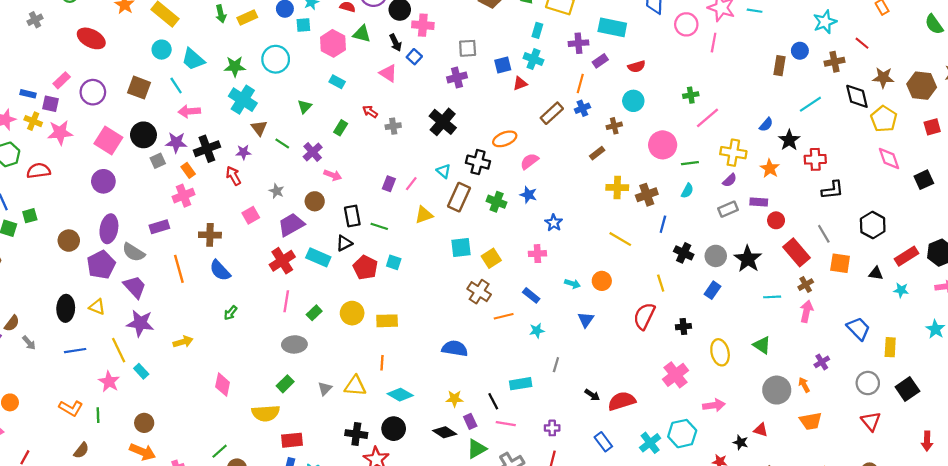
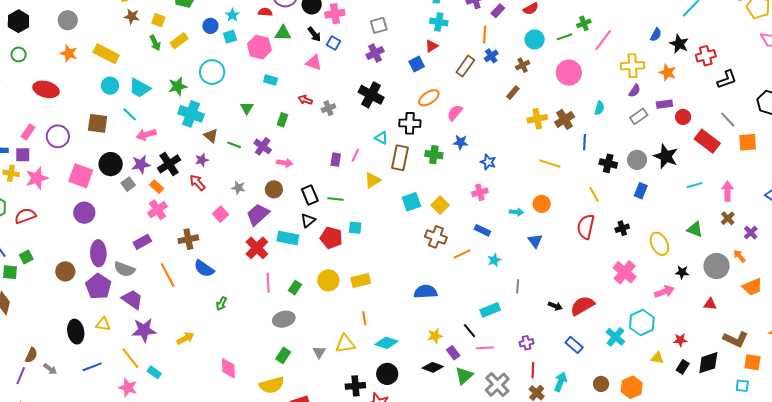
blue square: (503, 65) -> (417, 64), moved
green line: (690, 163) -> (564, 37), moved
brown cross: (806, 285) -> (728, 218), moved
black star: (741, 442) -> (682, 272), moved

